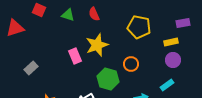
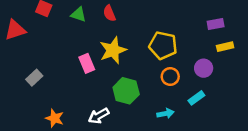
yellow pentagon: (139, 27) -> (163, 45), moved
yellow rectangle: (171, 42) -> (225, 47), moved
orange circle: (131, 64) -> (170, 76), moved

